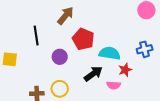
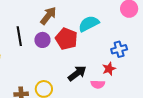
blue cross: (145, 49) -> (119, 49), moved
cyan semicircle: (110, 53) -> (89, 24), moved, turned -35
purple circle: (60, 57) -> (42, 40), moved

